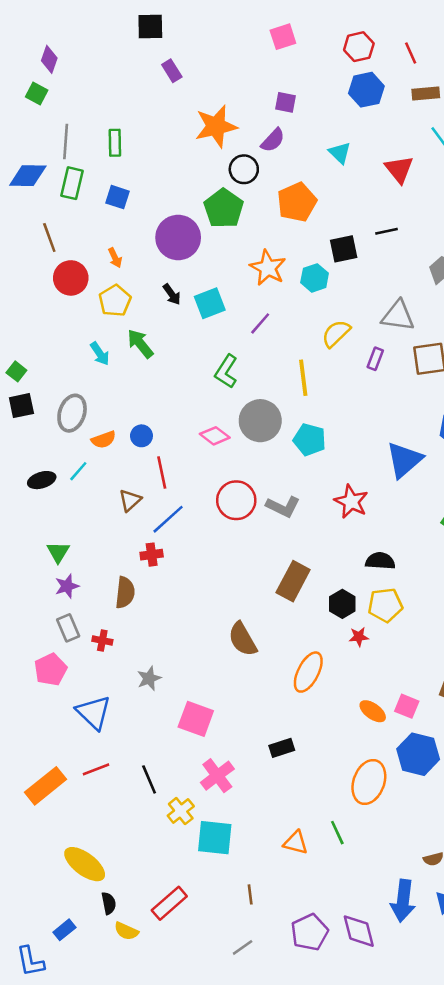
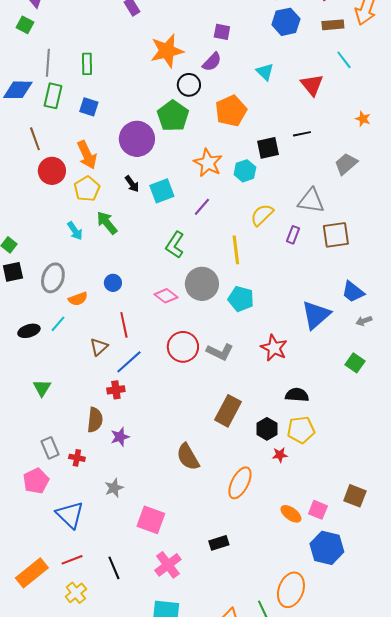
orange arrow: (115, 258) -> (87, 155), size x1.8
blue circle: (141, 436) -> (113, 283), moved
purple star: (67, 586) -> (120, 437), moved
orange ellipse: (369, 782) -> (291, 590), moved
yellow cross: (181, 811) -> (76, 593), moved

